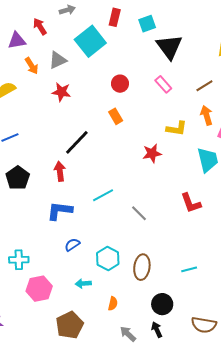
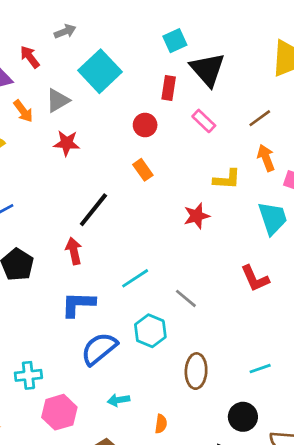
red rectangle: (115, 17) -> (169, 88), moved
blue semicircle: (72, 245) -> (99, 349), size x1.8
cyan hexagon: (108, 259) -> (150, 331), moved
black circle: (162, 304) -> (243, 417), moved

